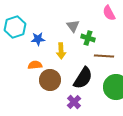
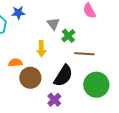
green cross: (88, 38) -> (68, 36), turned 32
blue star: (38, 39) -> (18, 13), moved

